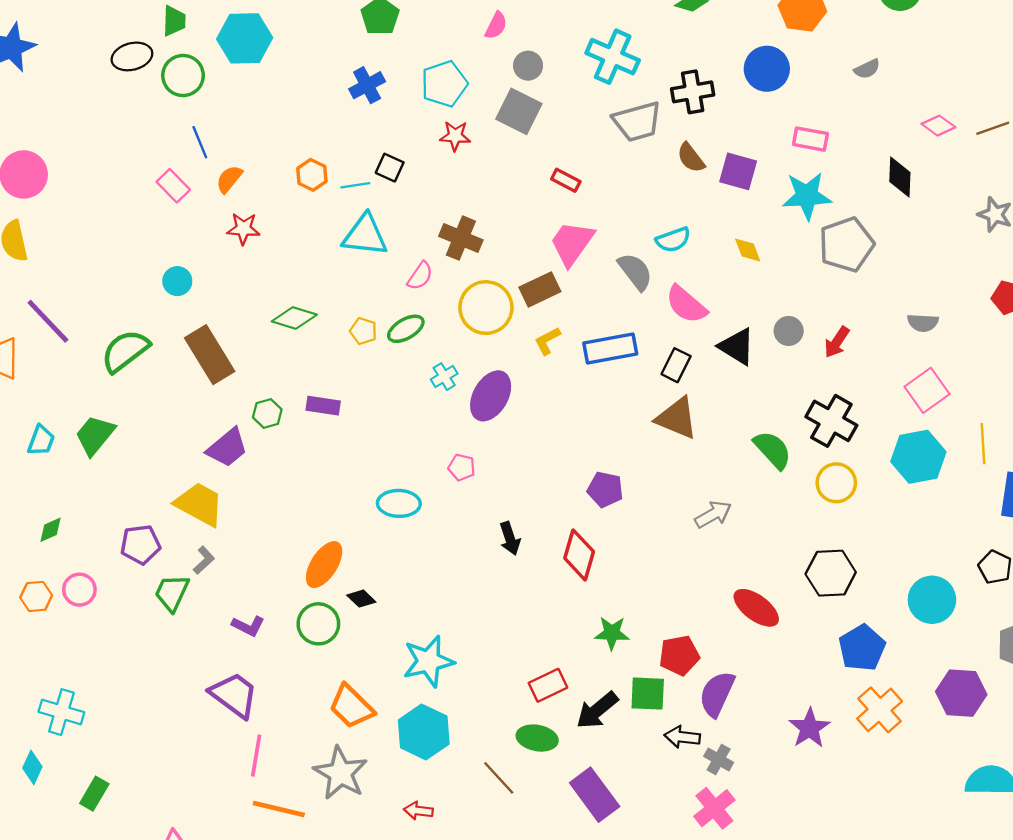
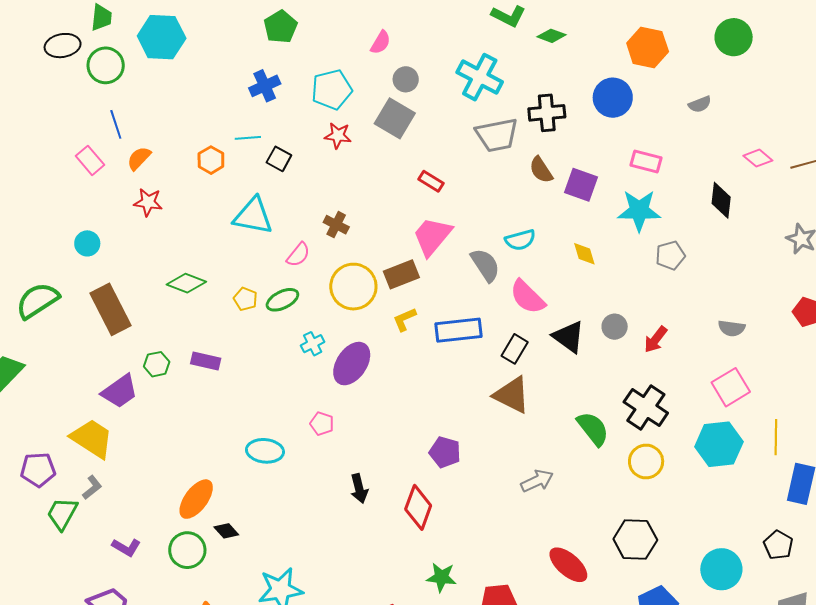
cyan line: (355, 185) -> (248, 138), moved
brown cross: (461, 238) -> (336, 225), size x0.7
gray pentagon: (846, 245) -> (670, 255), size x0.6

